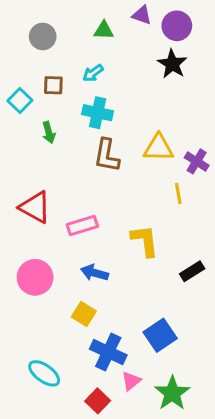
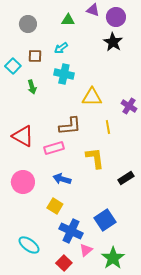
yellow triangle: (159, 148) -> (92, 97), moved
brown L-shape: (107, 155) -> (70, 126), moved, turned -105
yellow line: (178, 193) -> (108, 127), moved

